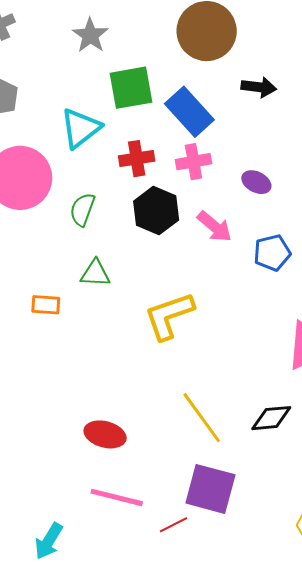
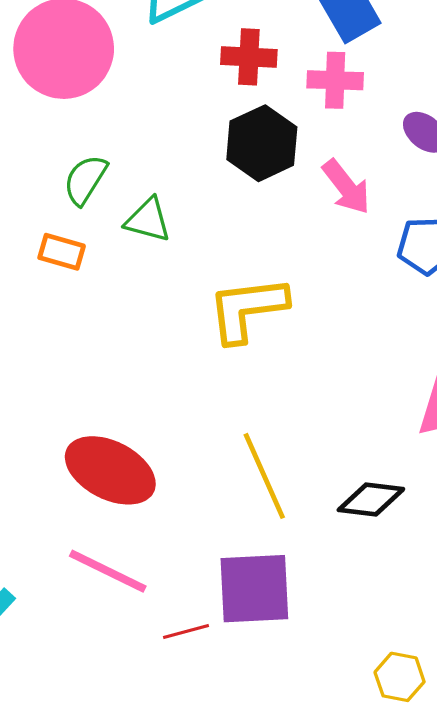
green semicircle: (82, 210) -> (85, 180), moved
red ellipse: (105, 434) -> (110, 470), size x1.4
purple square: (210, 489) -> (254, 589), turned -30

